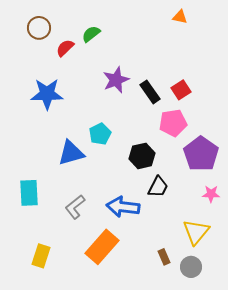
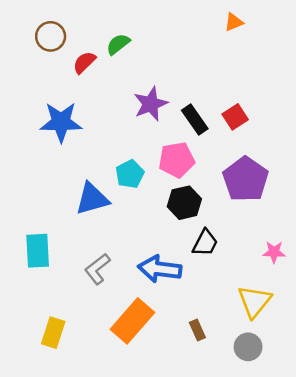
orange triangle: (180, 17) -> (234, 22), turned -35
pink pentagon: (173, 123) -> (177, 160), moved
purple pentagon: (201, 154) -> (245, 179), moved
brown rectangle: (164, 257) -> (197, 330), moved

